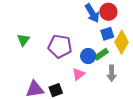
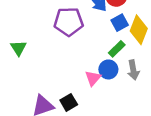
purple pentagon: (60, 46) -> (69, 22), moved
blue circle: (88, 56) -> (108, 69), moved

